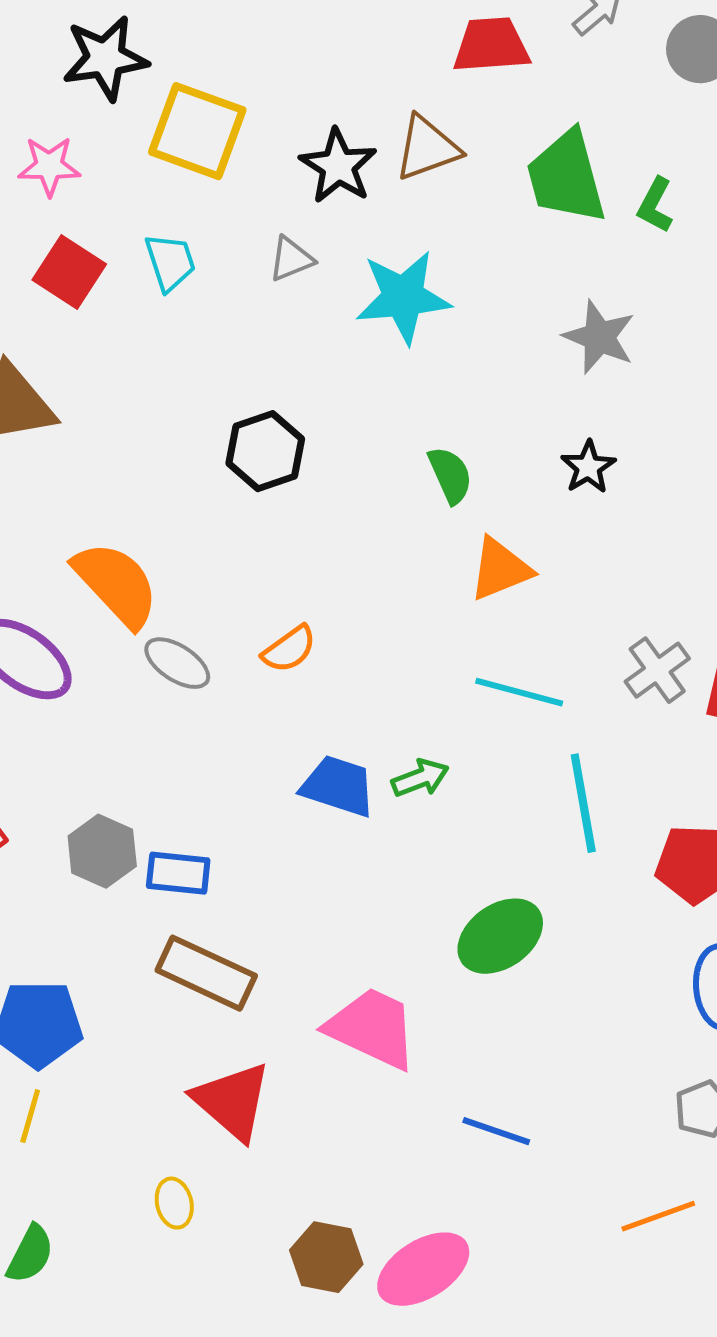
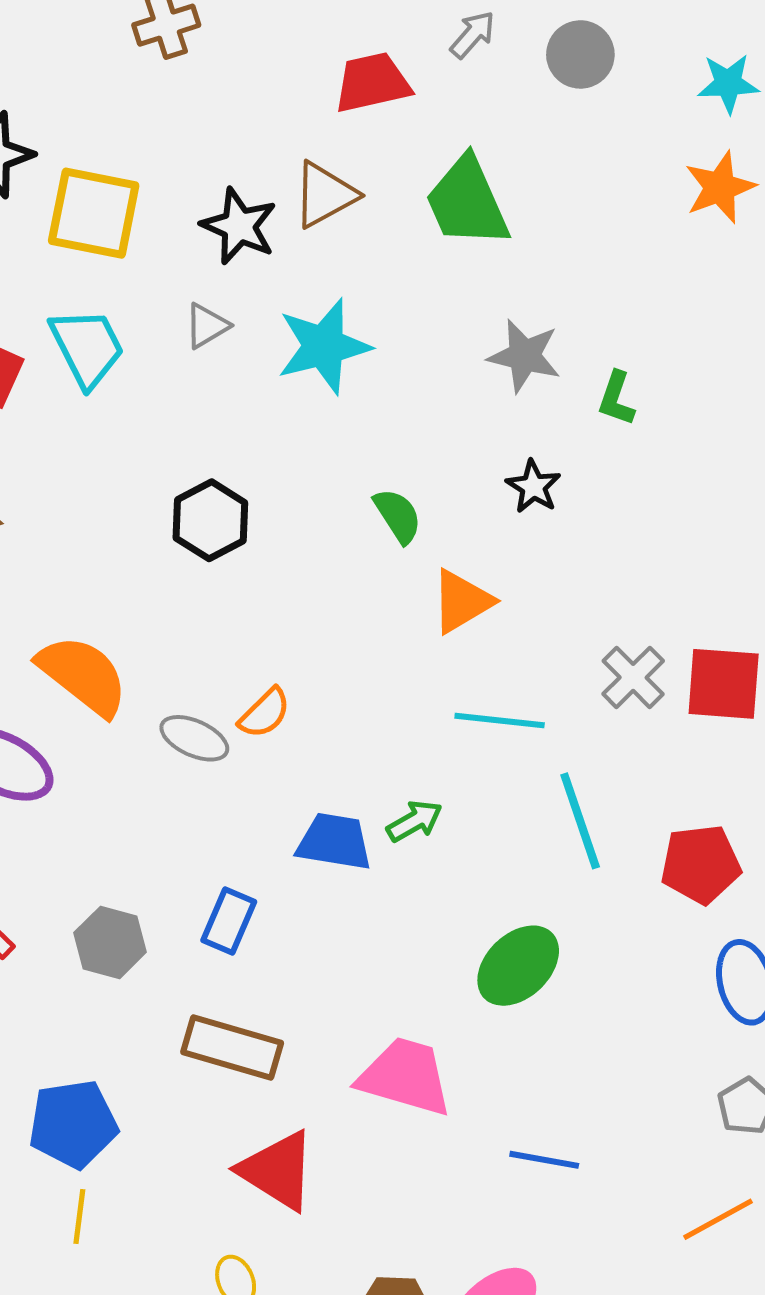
green L-shape: (655, 205) -> (616, 399), moved
cyan trapezoid: (170, 262) -> (87, 347), size x1.4
gray ellipse: (177, 663) -> (194, 738), moved
blue rectangle: (178, 873) -> (229, 921), moved, turned -64

